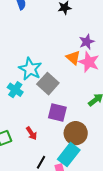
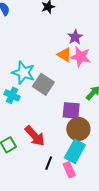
purple square: (57, 112) -> (71, 110), moved
red arrow: (31, 133) -> (35, 136), size x1.6

